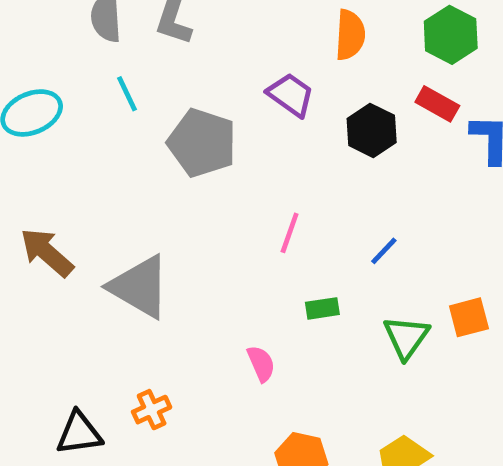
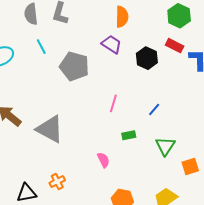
orange semicircle: (350, 35) -> (122, 17), moved
orange square: (469, 317) -> (190, 167), moved

